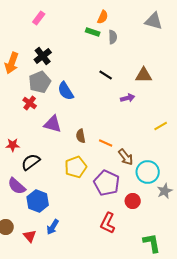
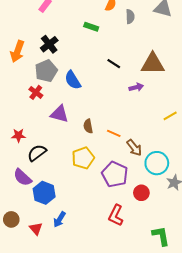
green rectangle: (93, 32) -> (91, 27), moved
gray semicircle: (113, 37) -> (130, 17), moved
brown triangle: (144, 75) -> (153, 64), size x1.4

